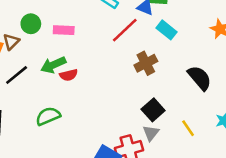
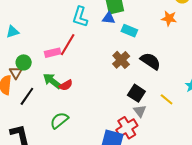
green circle: (31, 24) -> (24, 62), moved
red line: (125, 30) -> (68, 45), moved
green arrow: (53, 65) -> (52, 81), turned 78
black semicircle: (200, 78) -> (150, 61), moved

